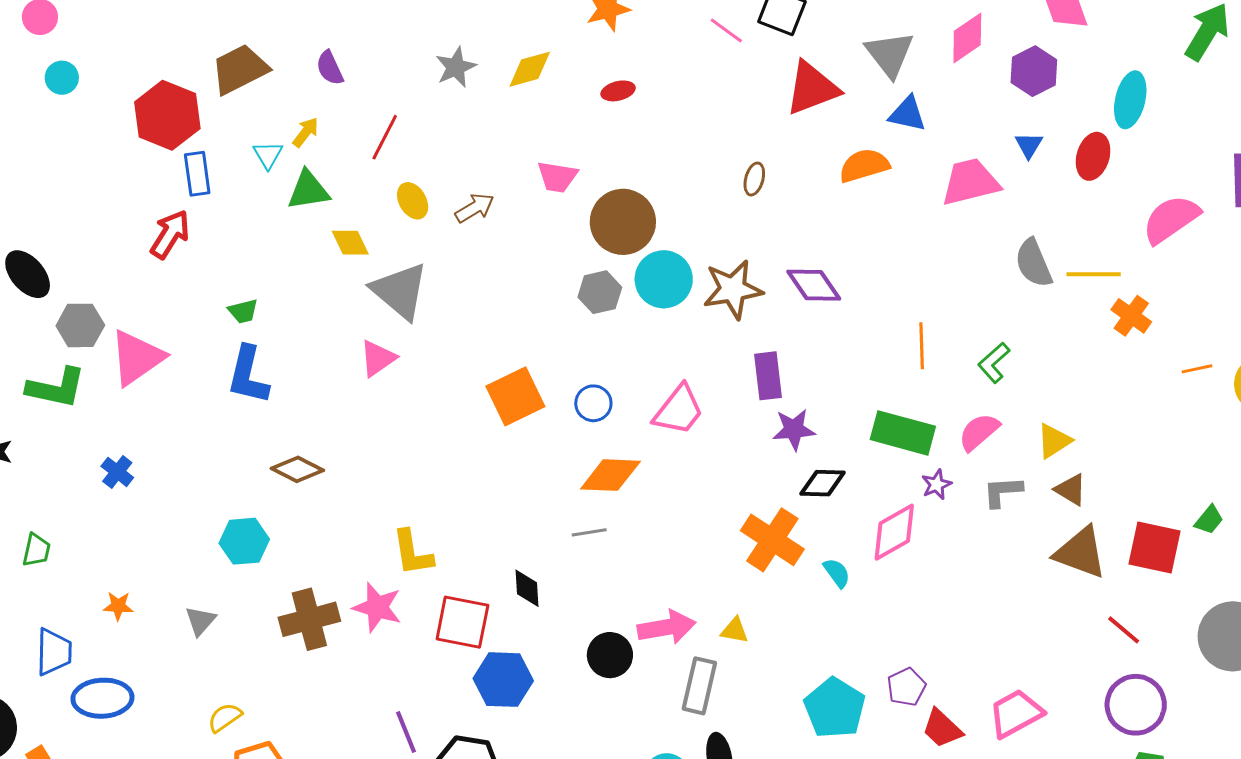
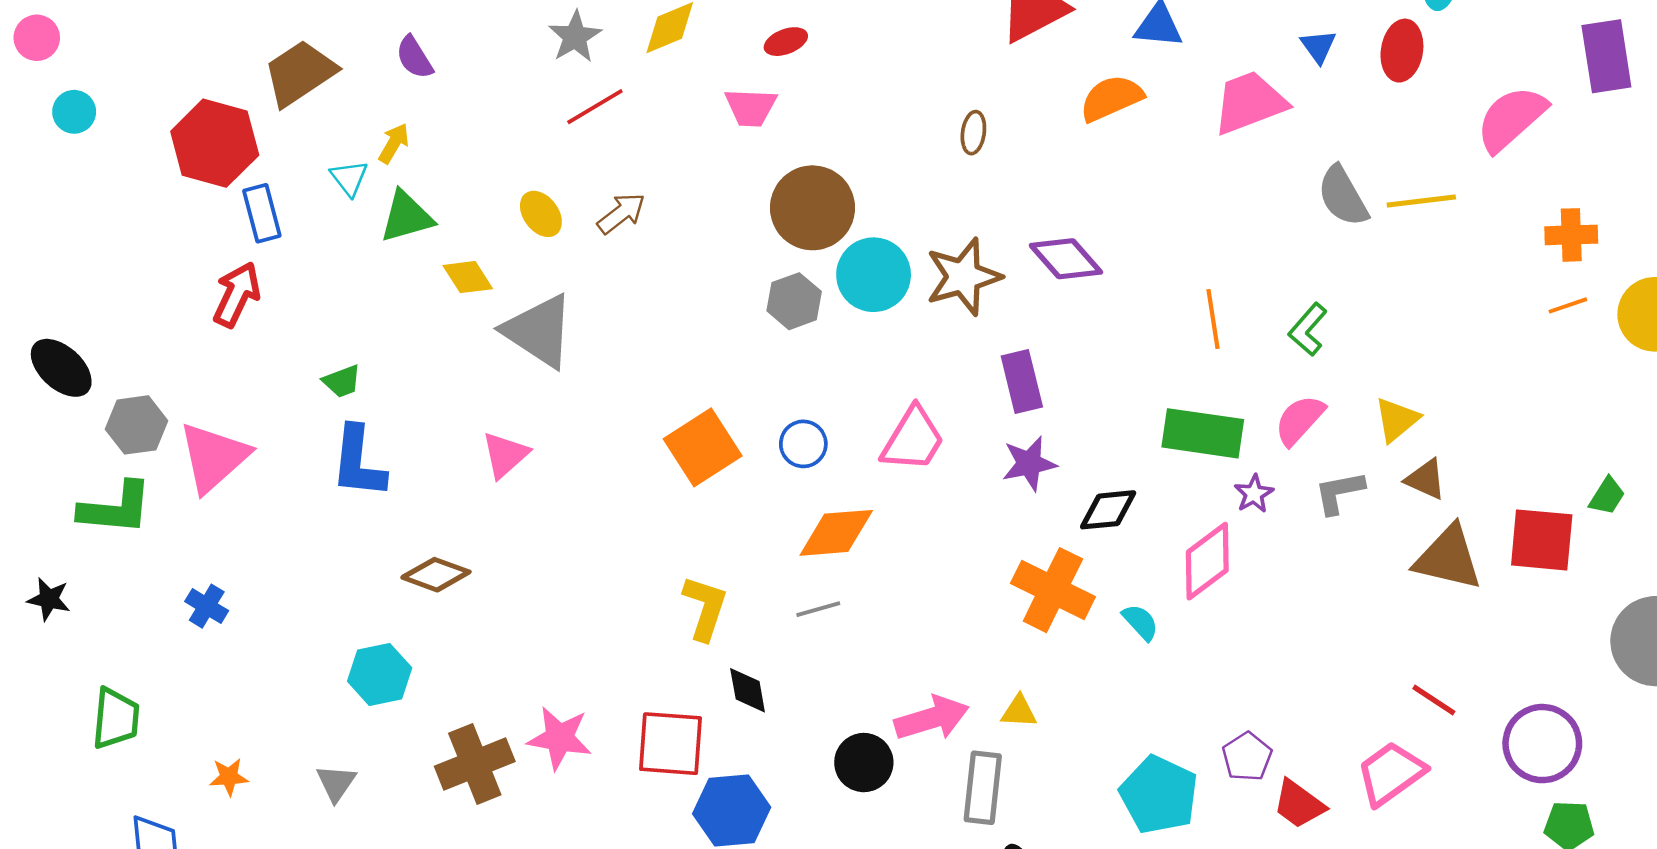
red line: (385, 137) -> (595, 107), moved, turned 39
pink trapezoid: (557, 177) -> (751, 107), moved
orange cross: (1131, 316) -> (1571, 235), moved, turned -30
pink triangle: (378, 358) -> (505, 455), moved
purple star: (794, 429) -> (1029, 464), moved
green trapezoid: (36, 550) -> (116, 718), size x1.4
yellow L-shape: (412, 553) -> (705, 608), moved, turned -146
red line: (1124, 630) -> (1434, 700), moved

